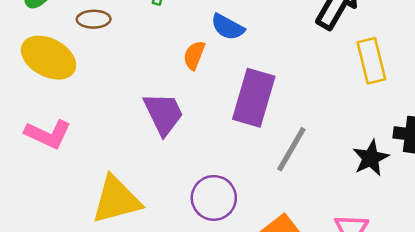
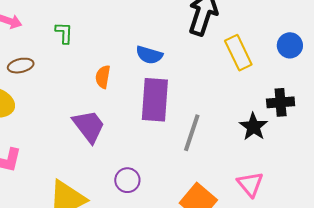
blue semicircle: (228, 27) -> (149, 55), moved
purple circle: (214, 198) -> (127, 180), moved, size x0.7

